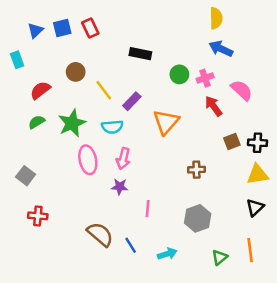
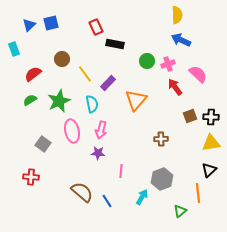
red rectangle: (90, 28) -> (96, 27), moved
cyan semicircle: (112, 127) -> (92, 104), turned -96
gray square: (26, 176) -> (43, 144), moved
orange line: (250, 250) -> (198, 193), moved
cyan arrow: (167, 254) -> (142, 197), moved, turned -42

